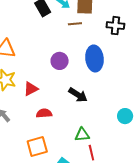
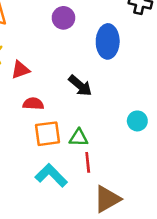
purple circle: (60, 61) -> (63, 18), moved
orange square: (37, 146) -> (47, 134), moved

